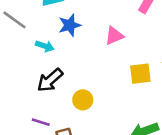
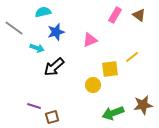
black arrow: (50, 80) -> (54, 67), moved
yellow circle: (83, 100) -> (93, 85), moved

